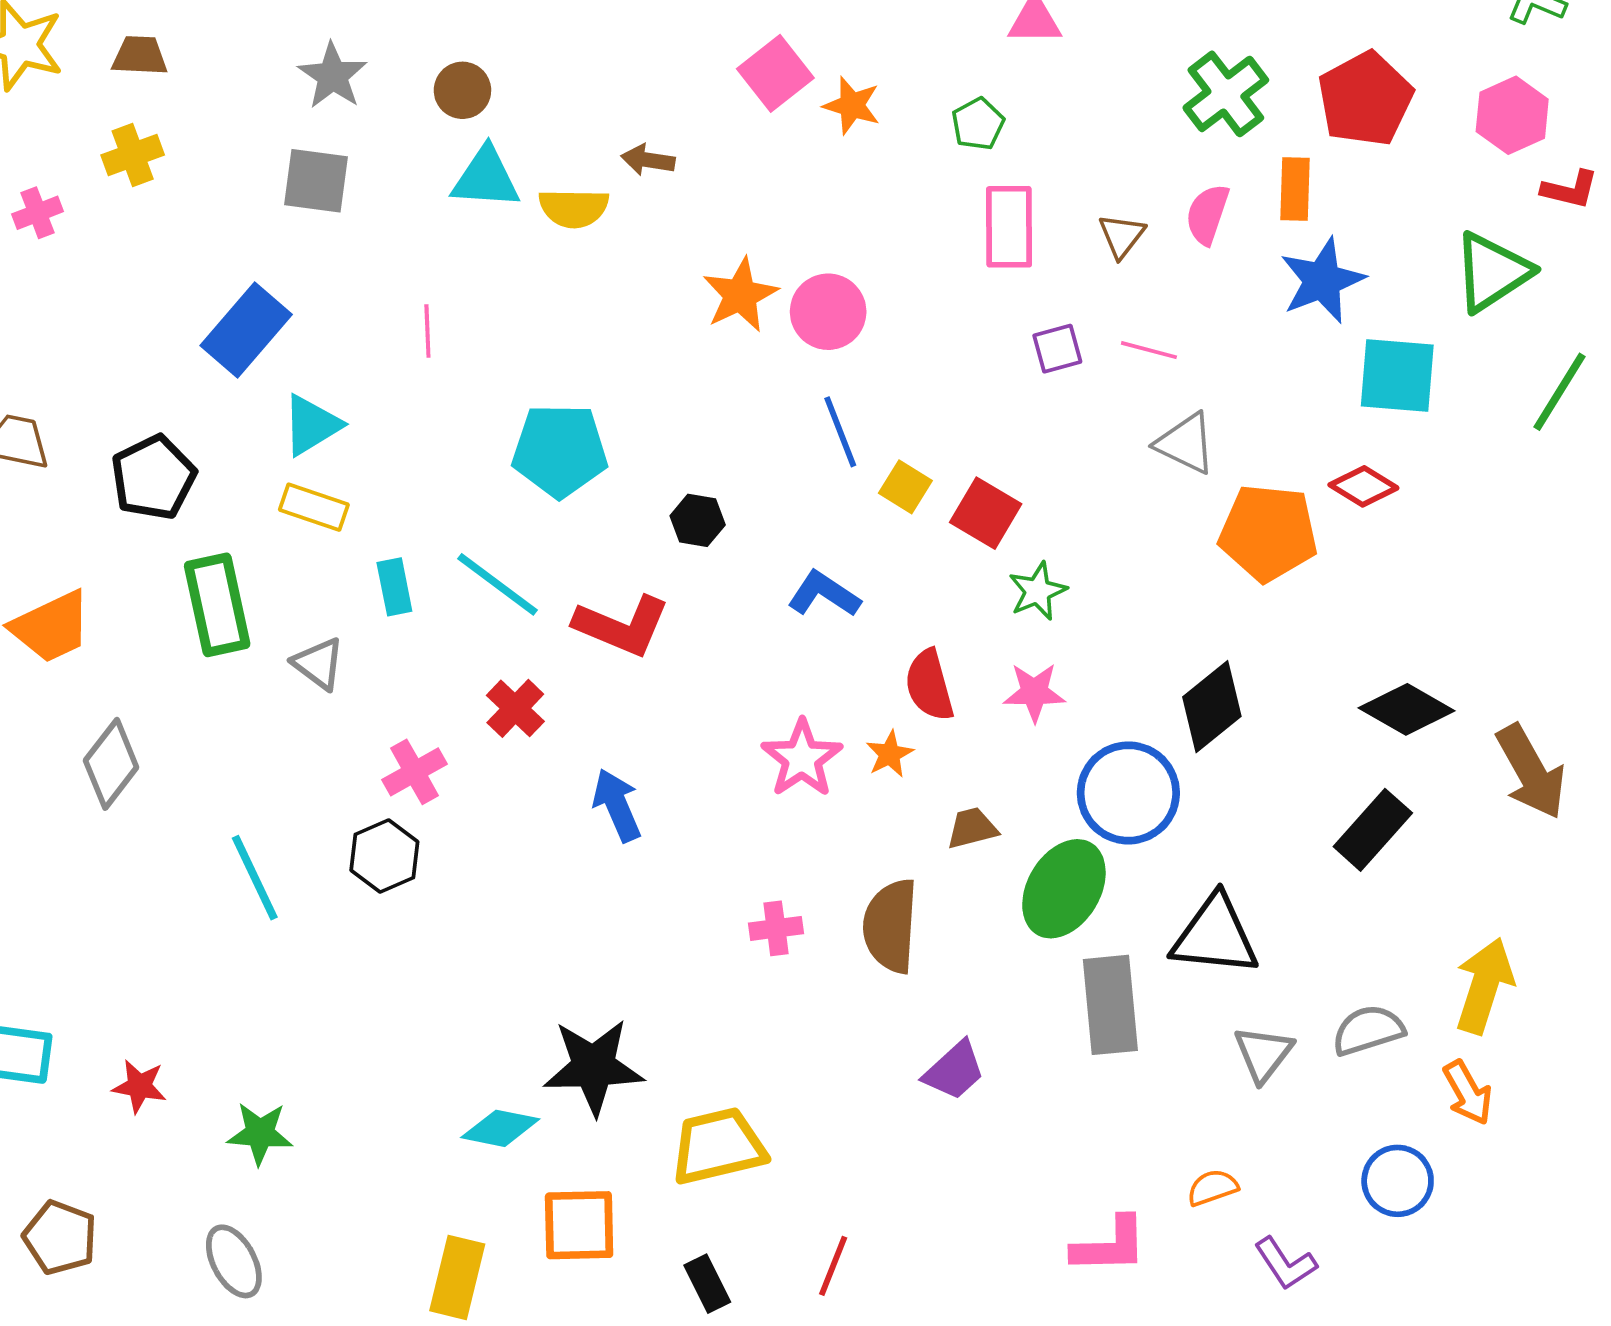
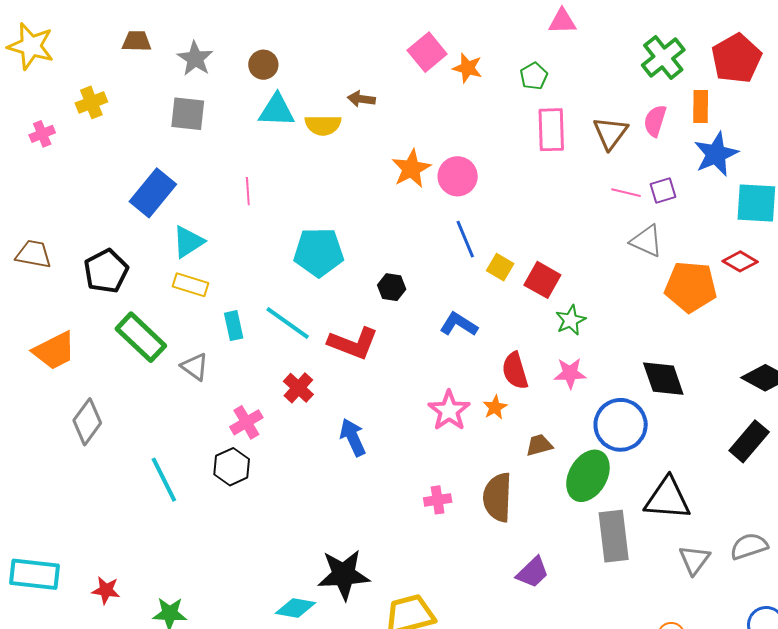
brown trapezoid: (140, 56) -> (137, 41), moved
brown triangle: (1122, 236) -> (610, 133), size x1.4
purple square: (1057, 349) -> (663, 191), moved
green rectangle: (217, 605) -> (141, 337), turned -33
black diamond: (1212, 707) -> (663, 379), turned -69

